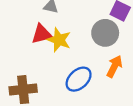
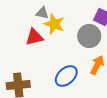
yellow star: (59, 40) -> (54, 24), moved

